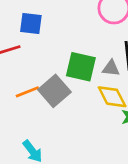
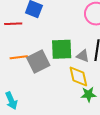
green square: (81, 67) -> (62, 49), turned -30

